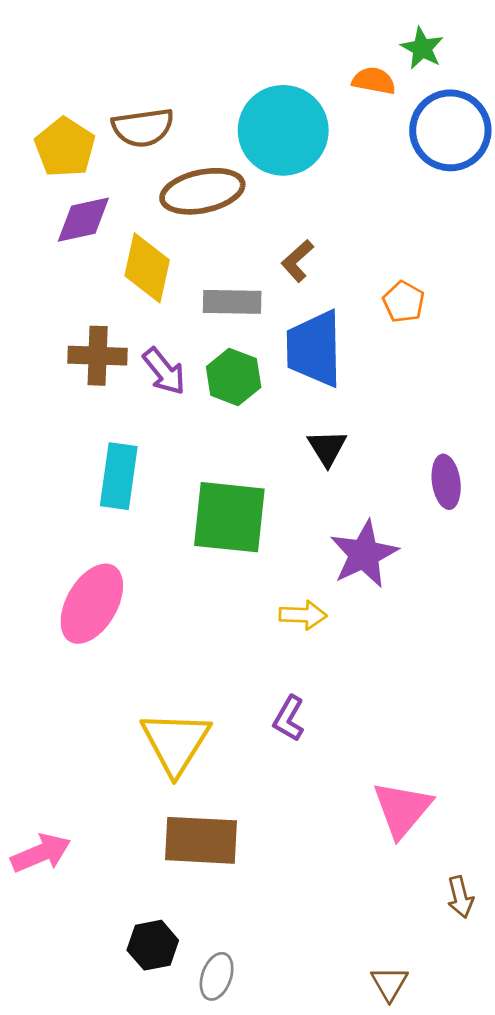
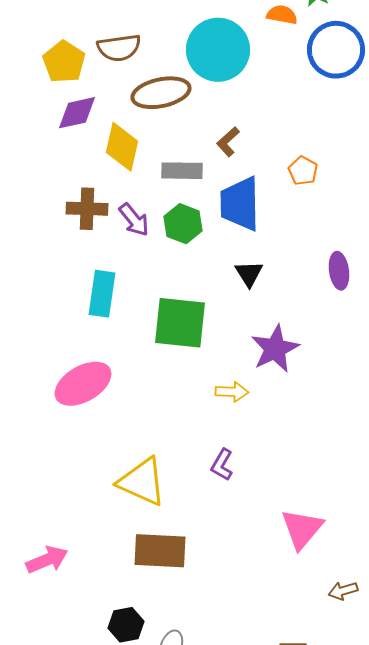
purple ellipse: (446, 482) -> (339, 271), moved
pink ellipse: (92, 604) -> (83, 384), turned 30
yellow triangle: (175, 743) -> (142, 482), turned -38
brown arrow: (460, 897) -> (343, 591), turned 88

